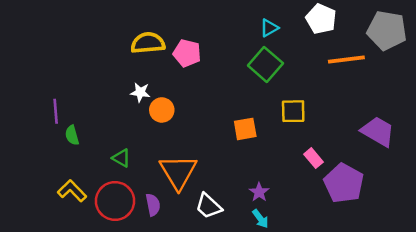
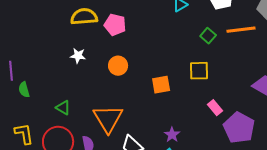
green square: (265, 64) -> (208, 36), moved, size x0.6
orange circle: (162, 110) -> (118, 66), moved
yellow L-shape: (72, 191) -> (24, 134), turned 35

